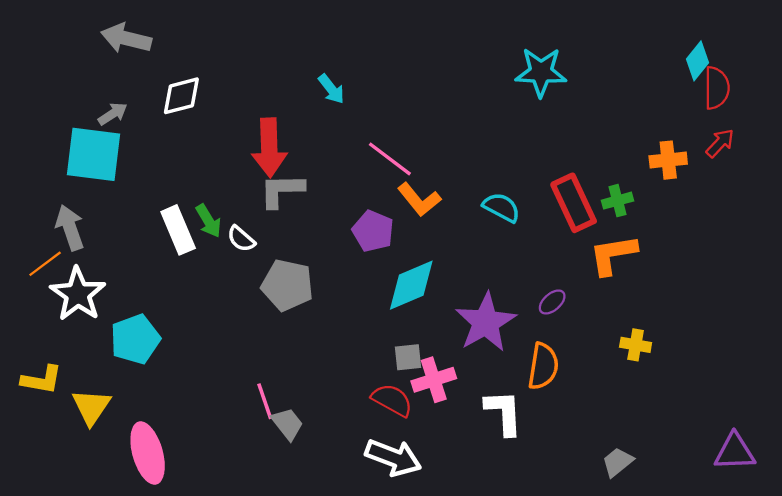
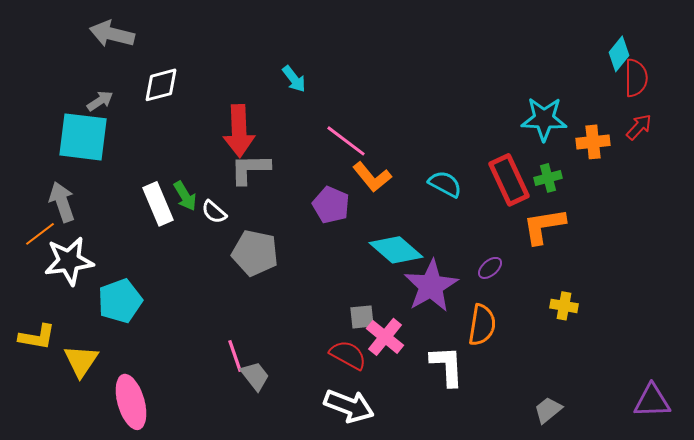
cyan star: (541, 72) -> (544, 119), moved
cyan diamond: (411, 285) -> (396, 250), moved, turned 64
white star: (78, 294) -> (69, 261), turned 30
pink cross: (434, 380) -> (385, 337), turned -33

